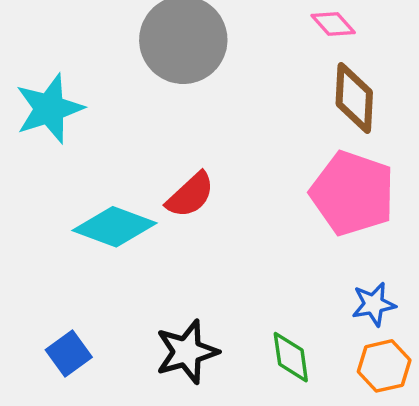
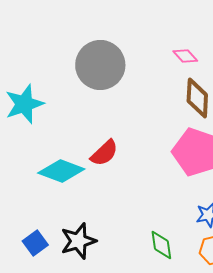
black star: (187, 352) -> (78, 241), moved

